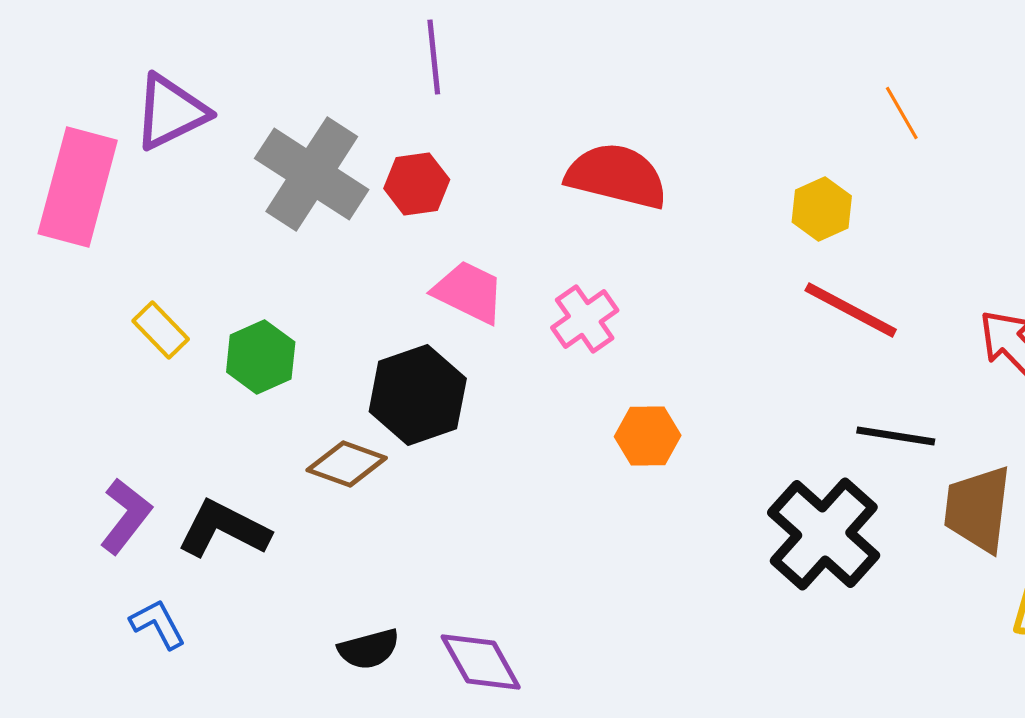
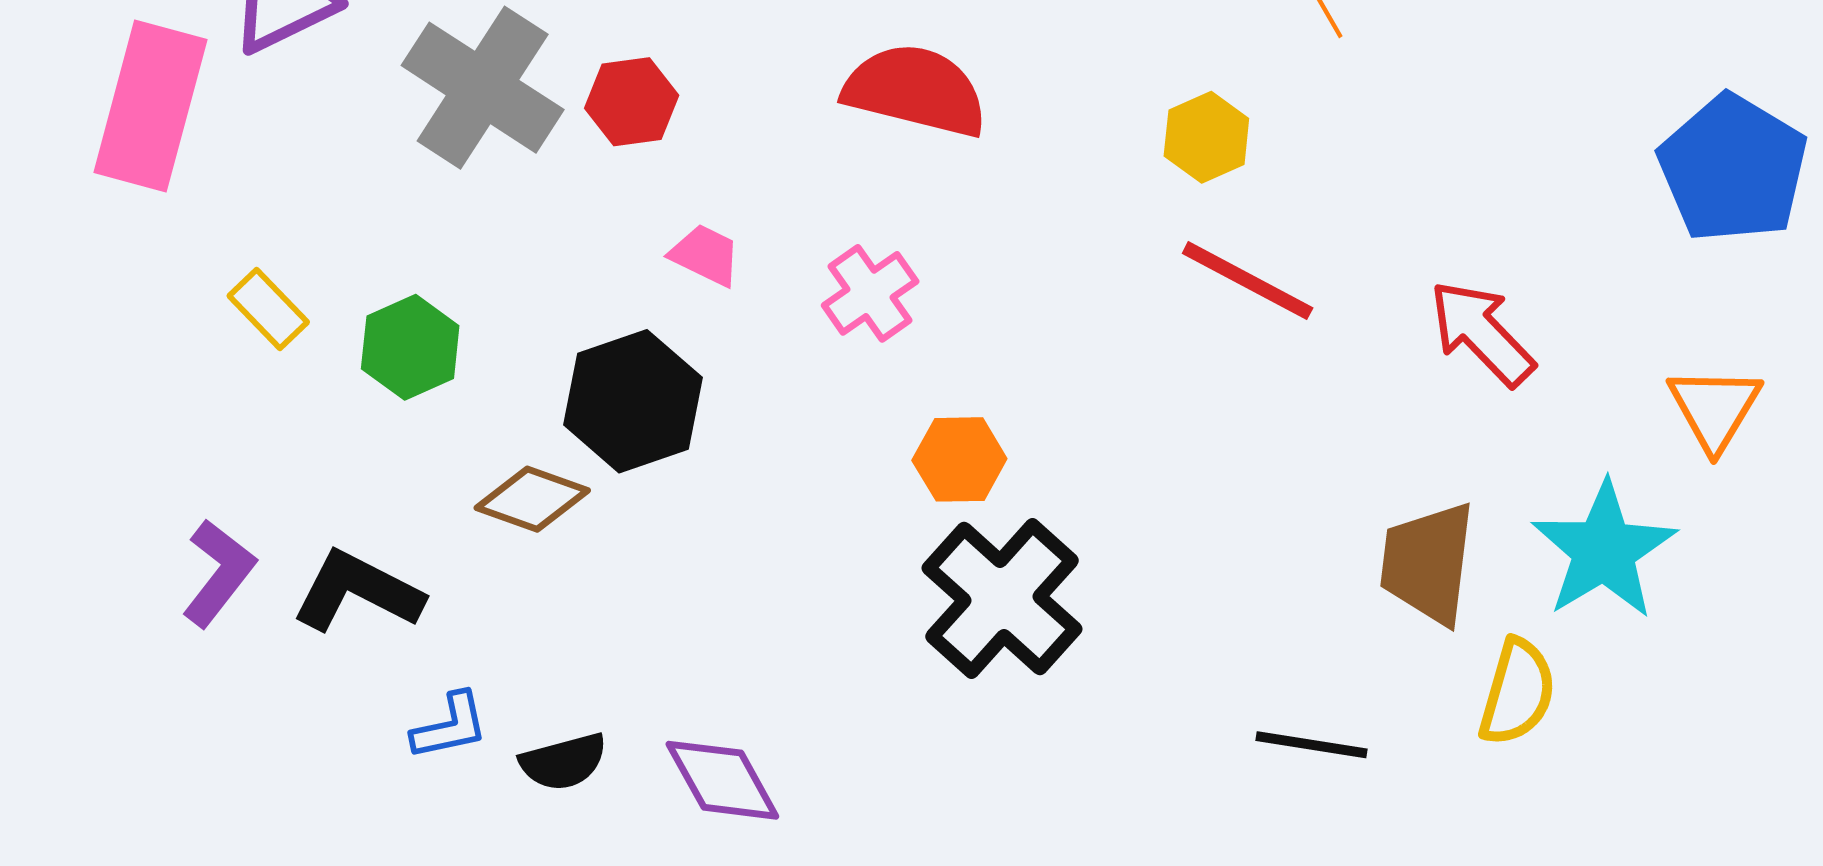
pink trapezoid: (469, 292) -> (705, 255), size x0.7
black line: (896, 436) -> (1311, 745), moved
black cross: (824, 534) -> (1002, 599), moved
blue L-shape: (158, 624) -> (450, 726), moved, turned 106

